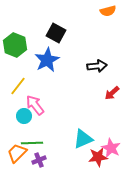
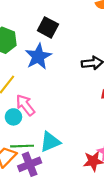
cyan triangle: (83, 139) -> (50, 142), moved
purple cross: (39, 160) -> (30, 164), size x1.5

